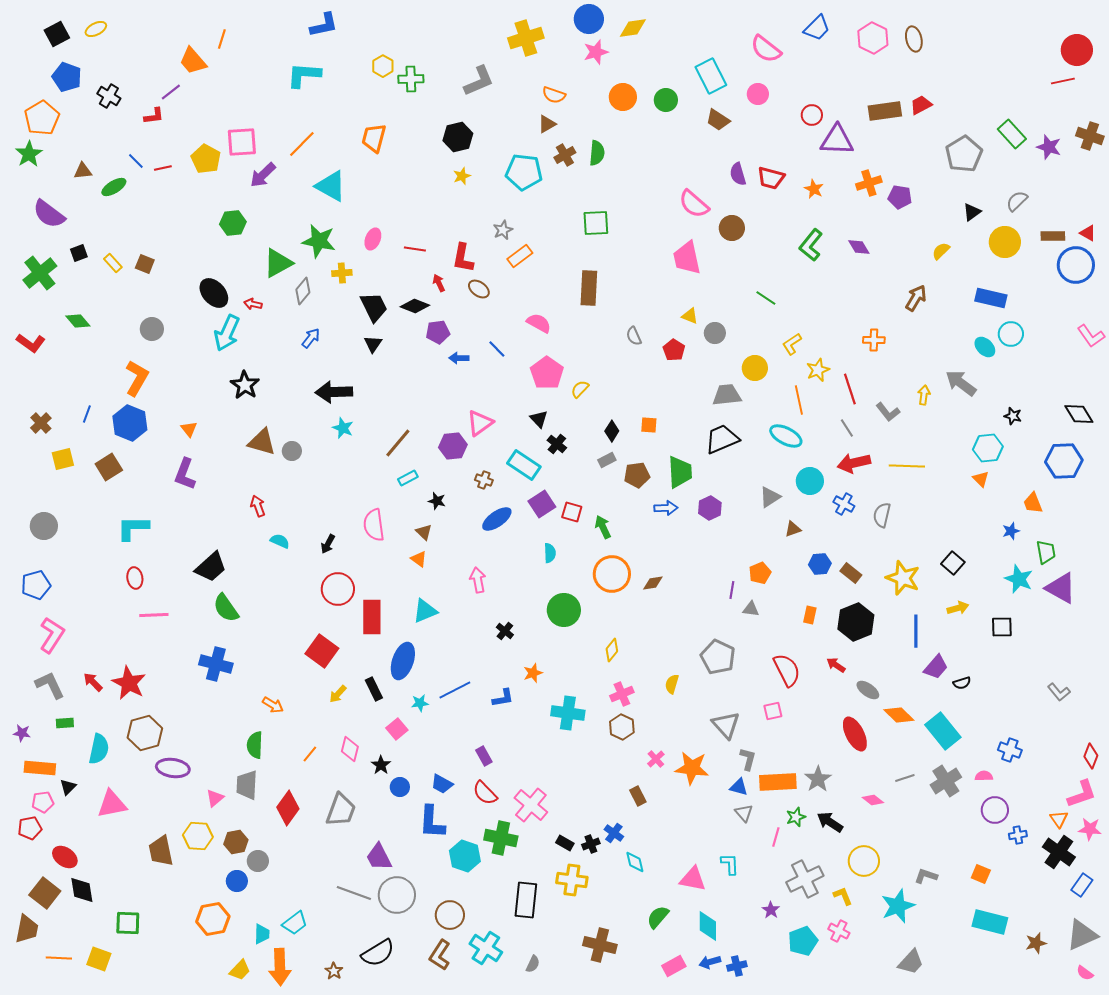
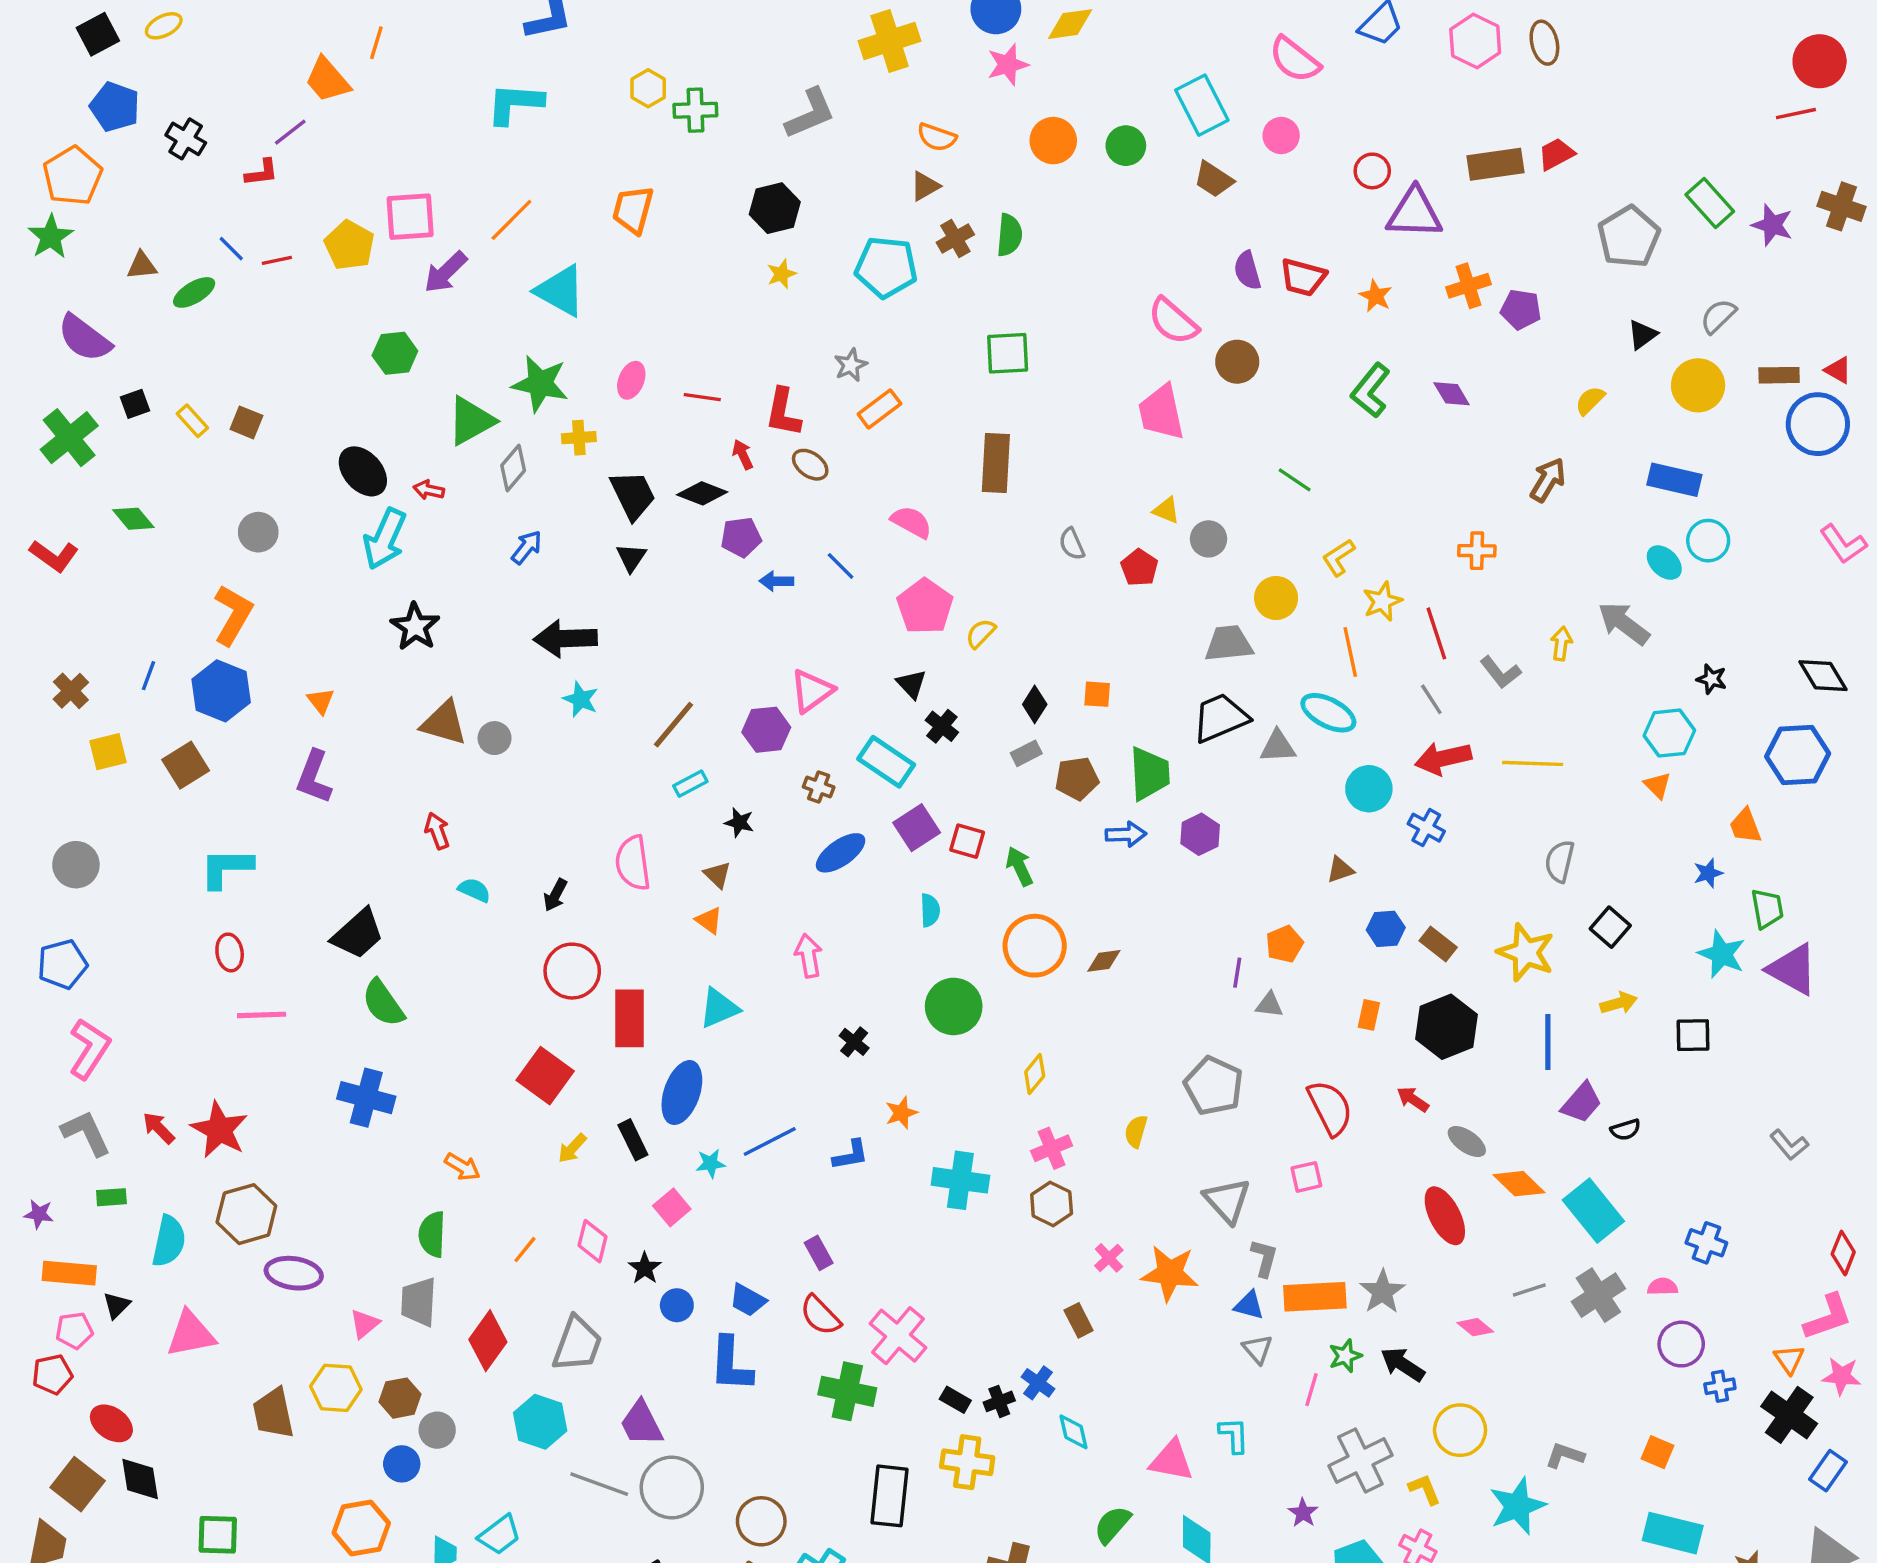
gray triangle: (770, 497) -> (1278, 747), moved, turned 30
gray semicircle: (882, 515) -> (1560, 861), moved
cyan hexagon: (465, 856) -> (540, 1422), moved

